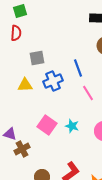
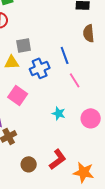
yellow triangle: (25, 85) -> (12, 62), moved
pink square: (47, 125) -> (18, 95), moved

